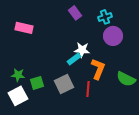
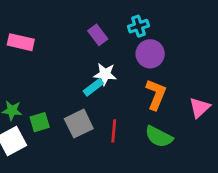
purple rectangle: (75, 13) -> (98, 35), moved
orange L-shape: (98, 69) -> (156, 95), moved
green semicircle: (126, 79) -> (159, 137), moved

